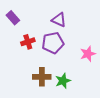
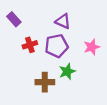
pink star: (88, 54) -> (92, 47), moved
green star: (63, 81) -> (67, 71), moved

